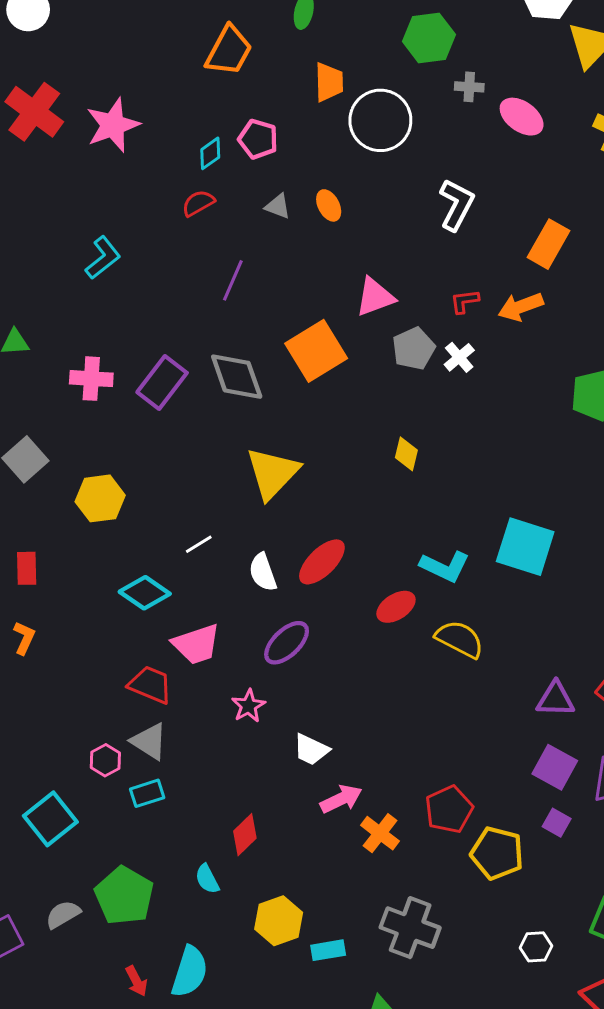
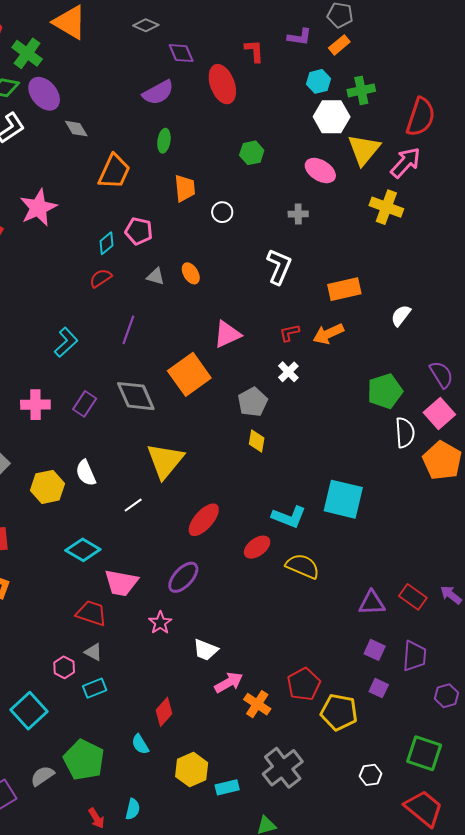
green hexagon: (429, 38) -> (252, 153), size x0.7
gray cross: (469, 87) -> (298, 214), moved
pink ellipse: (522, 117) -> (320, 171), moved
white circle: (380, 120) -> (222, 212), size x0.5
pink star: (113, 125) -> (38, 208), moved
orange rectangle: (549, 244) -> (344, 289), turned 52
cyan L-shape: (103, 258) -> (66, 342), moved
gray pentagon: (414, 349) -> (253, 402), moved
purple rectangle: (162, 382) -> (85, 404), size x0.7
white line: (199, 544) -> (133, 505), moved
white semicircle: (263, 572) -> (86, 473), moved
pink trapezoid: (196, 644) -> (121, 583), turned 33
gray triangle: (149, 741) -> (93, 652), size x0.7
purple square: (555, 767) -> (375, 650), size x0.7
gray cross: (410, 928) -> (283, 768), turned 36
cyan semicircle: (190, 972) -> (133, 809), size x0.6

